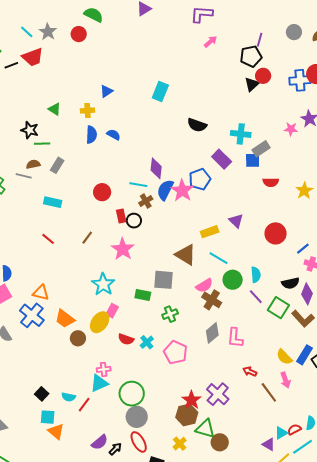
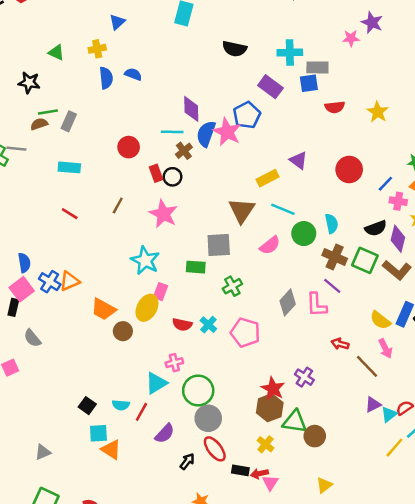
green line: (42, 144) -> (48, 112), moved
gray rectangle: (261, 149) -> (317, 67), turned 42
gray line: (24, 176) -> (16, 149), moved
brown triangle: (186, 255) -> (242, 210), turned 40
orange triangle: (41, 293) -> (70, 281), turned -30
purple line: (256, 297) -> (332, 286), moved
brown cross: (212, 300) -> (335, 257), moved
blue cross: (32, 315) -> (50, 282), moved, size x0.7
pink cross: (104, 369) -> (174, 363), moved
purple cross: (218, 394) -> (304, 377), size x0.7
purple semicircle: (100, 442) -> (165, 433), moved
purple triangle: (269, 444) -> (373, 405), moved, turned -48

